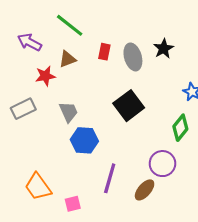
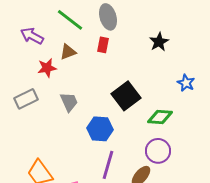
gray ellipse: (133, 57) -> (108, 17), moved
green diamond: (180, 128) -> (160, 117), moved, turned 55
blue hexagon: (84, 140) -> (100, 129), moved

